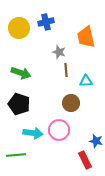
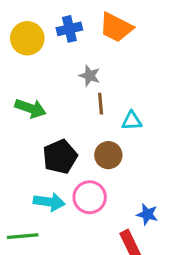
orange trapezoid: (86, 37) -> (116, 27), moved, turned -50
black pentagon: (19, 104) -> (60, 157), moved, turned 30

